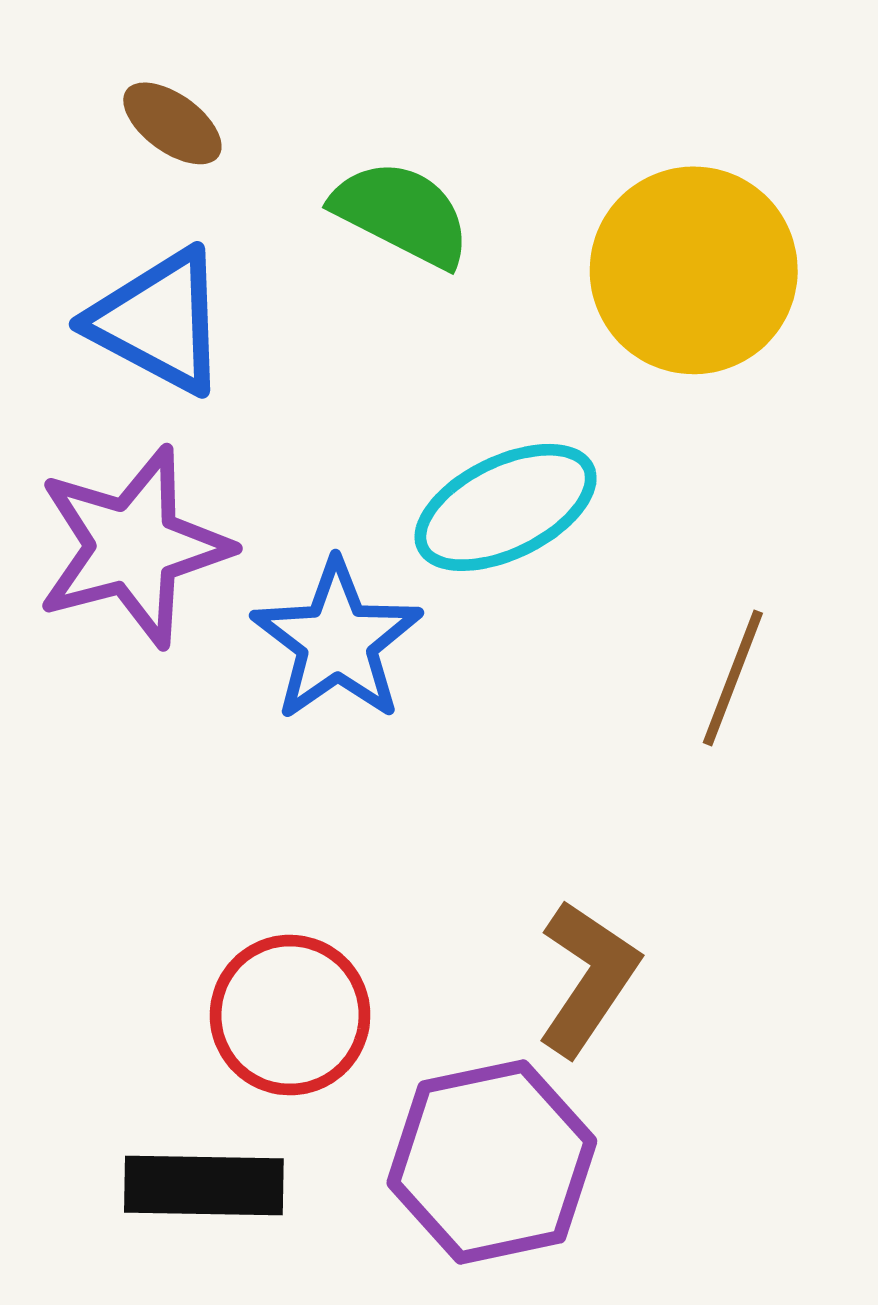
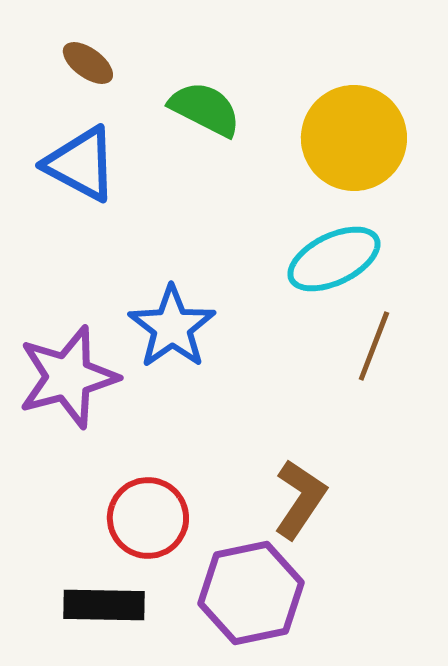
cyan ellipse: (506, 507) -> (334, 259), moved
purple star: (133, 547) -> (68, 377), moved

